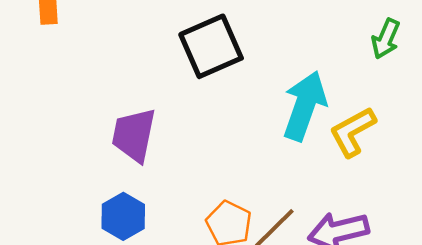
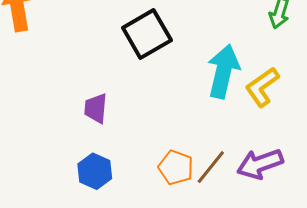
purple trapezoid: (134, 135) -> (96, 108), size x0.7

